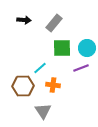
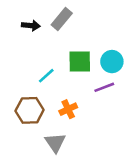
gray rectangle: (54, 23) -> (62, 19), moved
cyan line: (40, 68) -> (46, 76), moved
orange cross: (53, 85) -> (68, 109), turned -32

